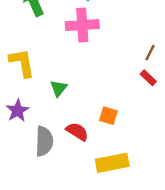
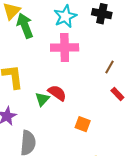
brown line: (150, 53) -> (110, 67), moved
red semicircle: (77, 132) -> (57, 93), moved

